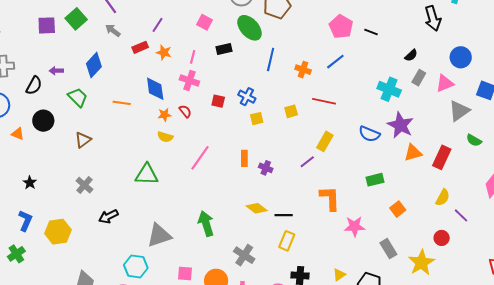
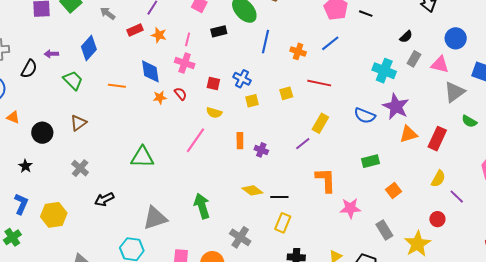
pink triangle: (445, 83) -> (440, 65), turned 36
black circle: (43, 121) -> (42, 133), moved
yellow semicircle: (165, 137) -> (214, 113), moved

